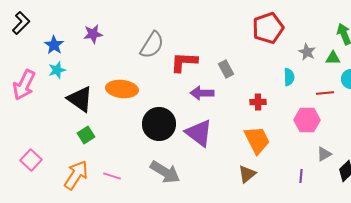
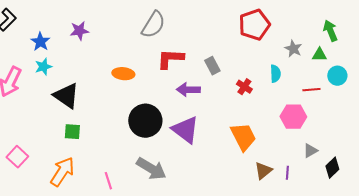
gray semicircle: (152, 45) -> (153, 25), moved
orange ellipse: (122, 89) -> (123, 74), moved, size x0.7
red cross: (258, 102) -> (244, 87), moved, turned 35
green square: (86, 135) -> (72, 132), turned 36
brown triangle: (247, 174) -> (263, 171), moved
pink line: (112, 176) -> (108, 181), moved, turned 54

